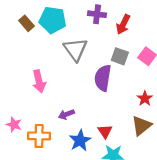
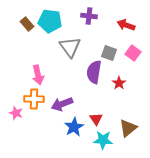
red arrow: (123, 24) -> (126, 25), moved, turned 84
red star: (145, 98) -> (119, 83), moved
purple arrow: (66, 114) -> (62, 104), size x1.5
brown triangle: (141, 126) -> (128, 128), moved
orange cross: (39, 136) -> (34, 99), moved

